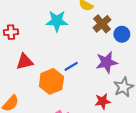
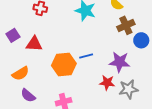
red triangle: (25, 62) -> (34, 44), moved
red star: (103, 101) -> (107, 83), moved

